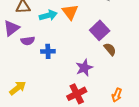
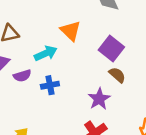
cyan arrow: (48, 15) -> (46, 53), moved
brown semicircle: (110, 49) -> (117, 75), moved

